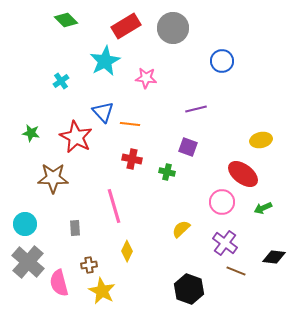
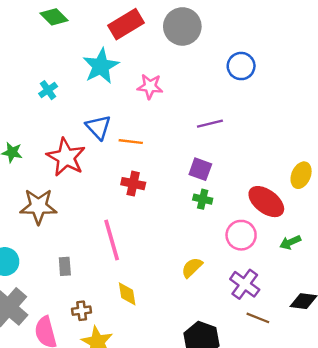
yellow ellipse: (261, 140) -> (301, 175), moved, turned -55
green cross: (167, 172) -> (203, 199), moved
yellow diamond: (127, 251) -> (127, 294), turned -35

